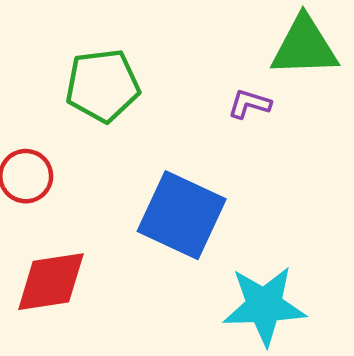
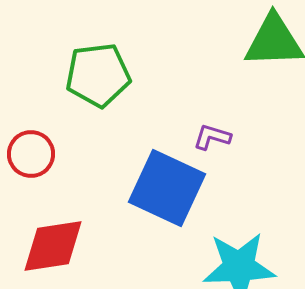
purple L-shape: (249, 104) -> (212, 137), moved

